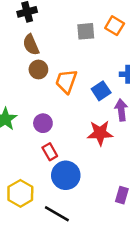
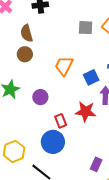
brown semicircle: (31, 45) -> (27, 33), moved
brown circle: (38, 69) -> (25, 54), moved
red rectangle: (50, 152) -> (61, 121), moved

